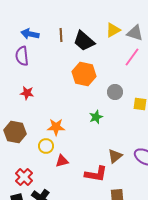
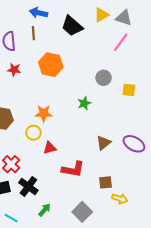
blue arrow: (30, 34) -> (39, 13), moved
brown line: (61, 35) -> (33, 33), moved
orange hexagon: (84, 74) -> (51, 65), moved
red star: (27, 93) -> (14, 70), moved
red L-shape: (96, 174) -> (73, 169), moved

